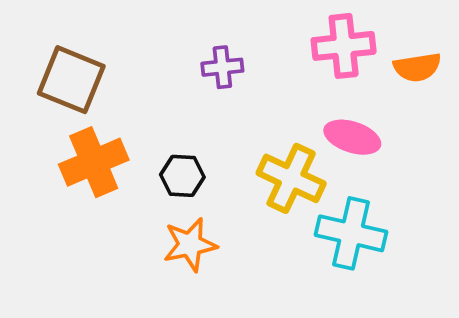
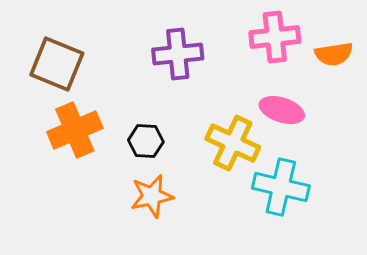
purple cross: (222, 67) -> (178, 54), size x1.5

